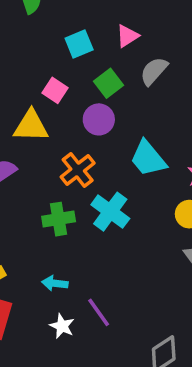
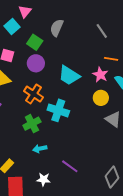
pink triangle: (127, 36) -> (25, 11), moved
cyan arrow: (55, 283) -> (40, 149), moved
white star: (62, 326) -> (44, 179), moved

